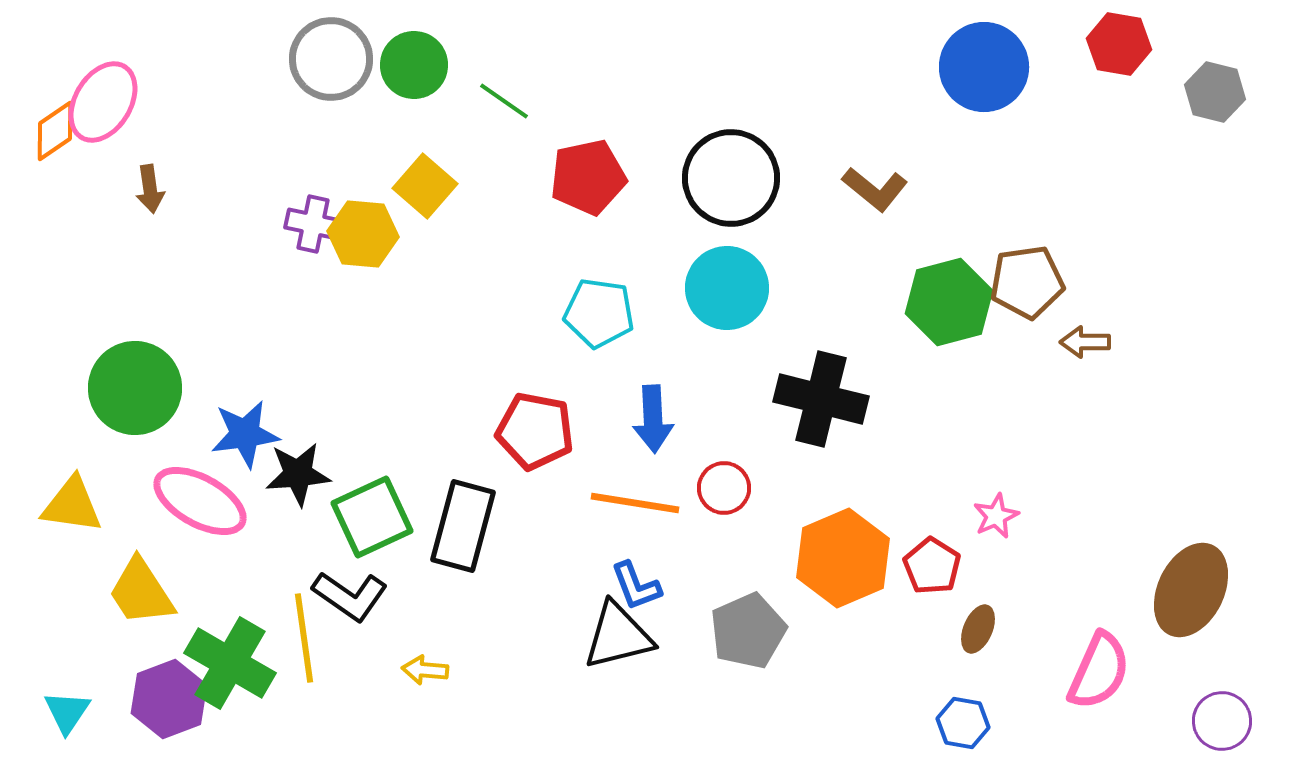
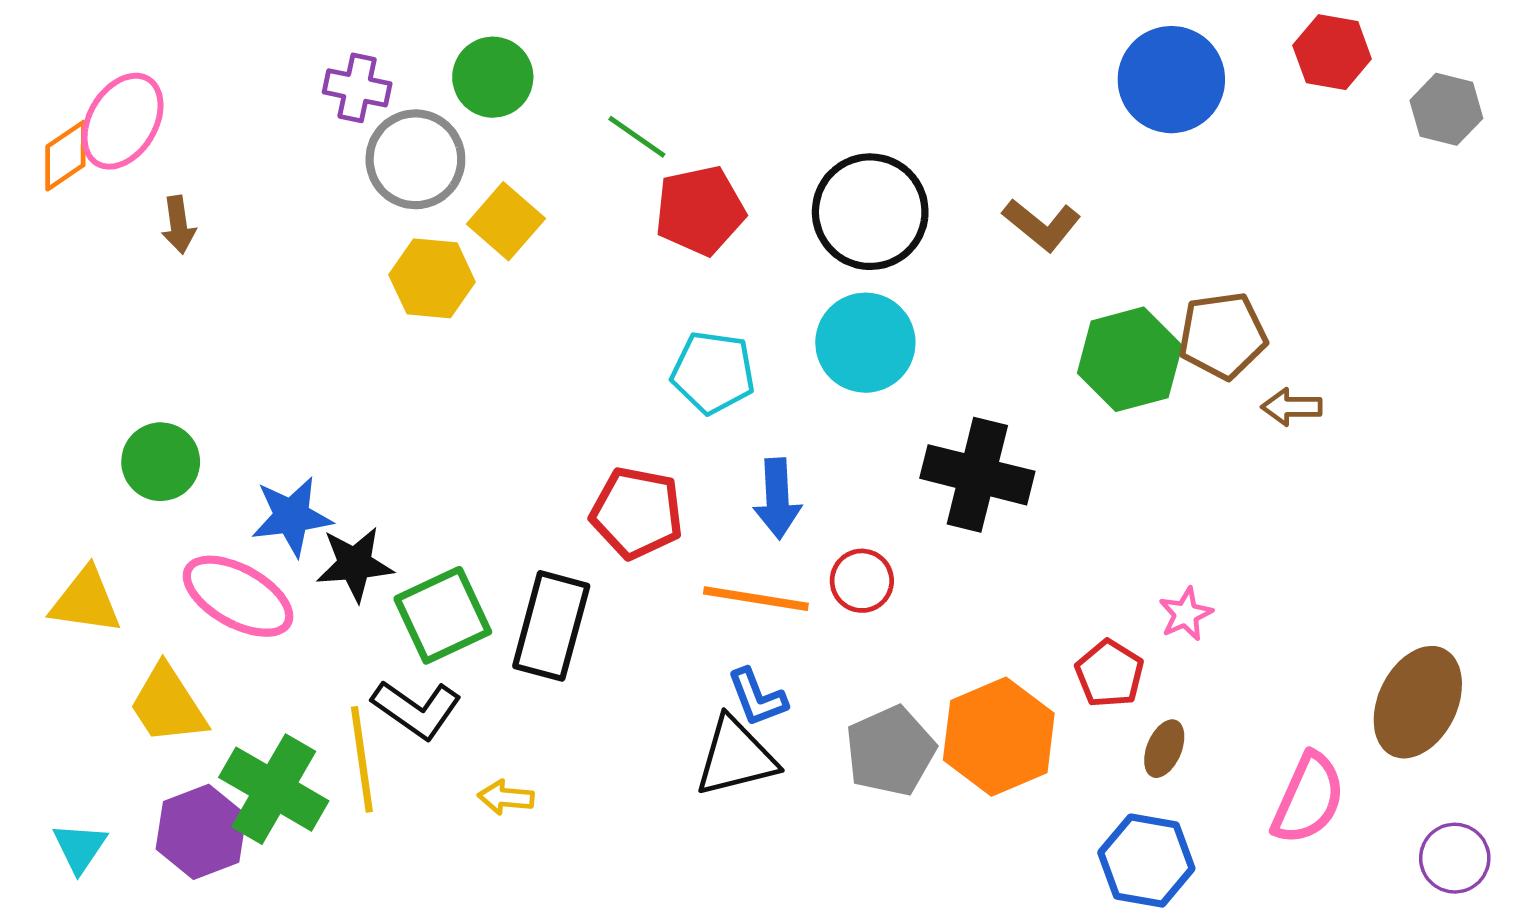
gray circle: (331, 59) -> (415, 159), moved
green line: (504, 101) -> (637, 137), moved
purple cross: (313, 224) -> (357, 88), moved
green circle: (135, 388) -> (161, 462), size x0.7
orange hexagon: (843, 558) -> (999, 737), moved
blue hexagon: (963, 723) -> (1146, 861), size x1.5

